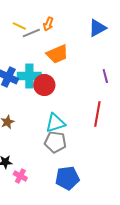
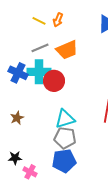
yellow line: (19, 26) -> (39, 21), moved
gray line: (31, 33) -> (40, 48), moved
blue pentagon: (67, 178) -> (64, 161), moved

